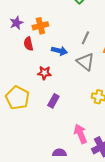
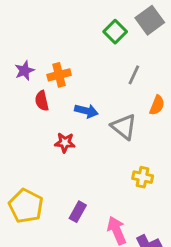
gray line: (85, 38) -> (134, 75), moved
yellow pentagon: (17, 98) -> (26, 206), moved
purple rectangle: (53, 101) -> (78, 212), moved

